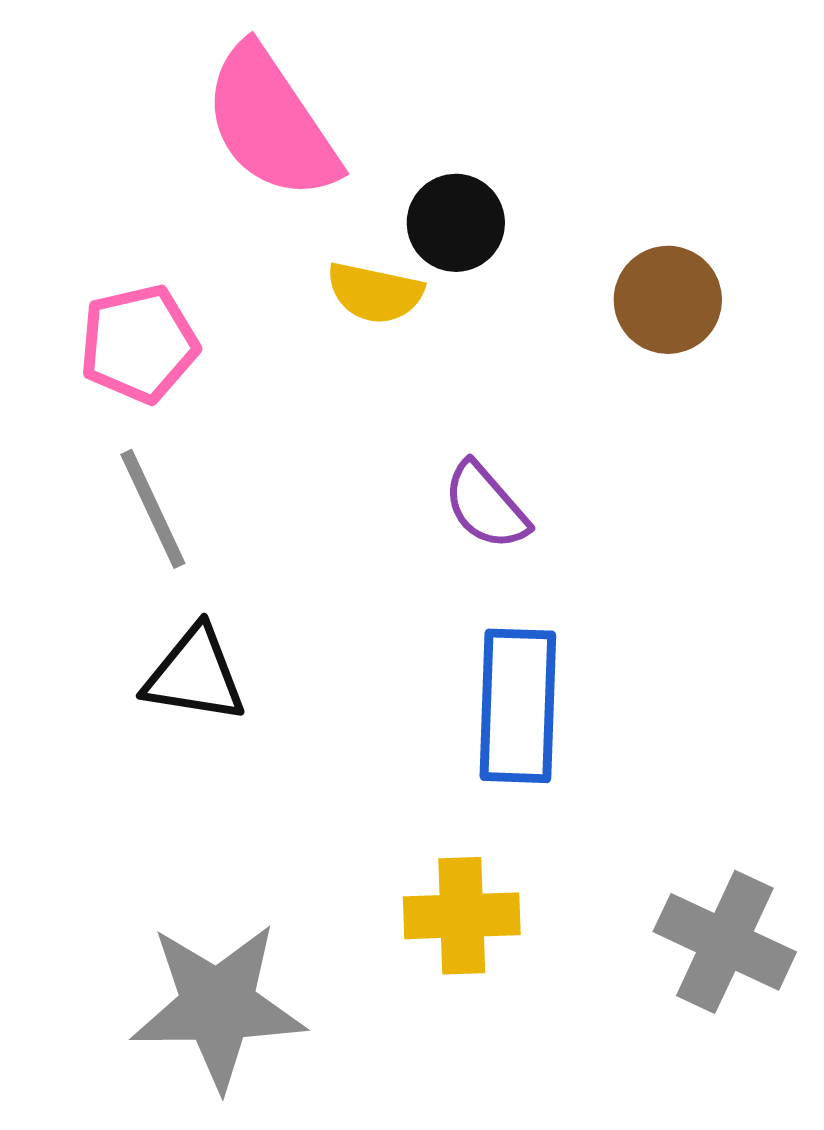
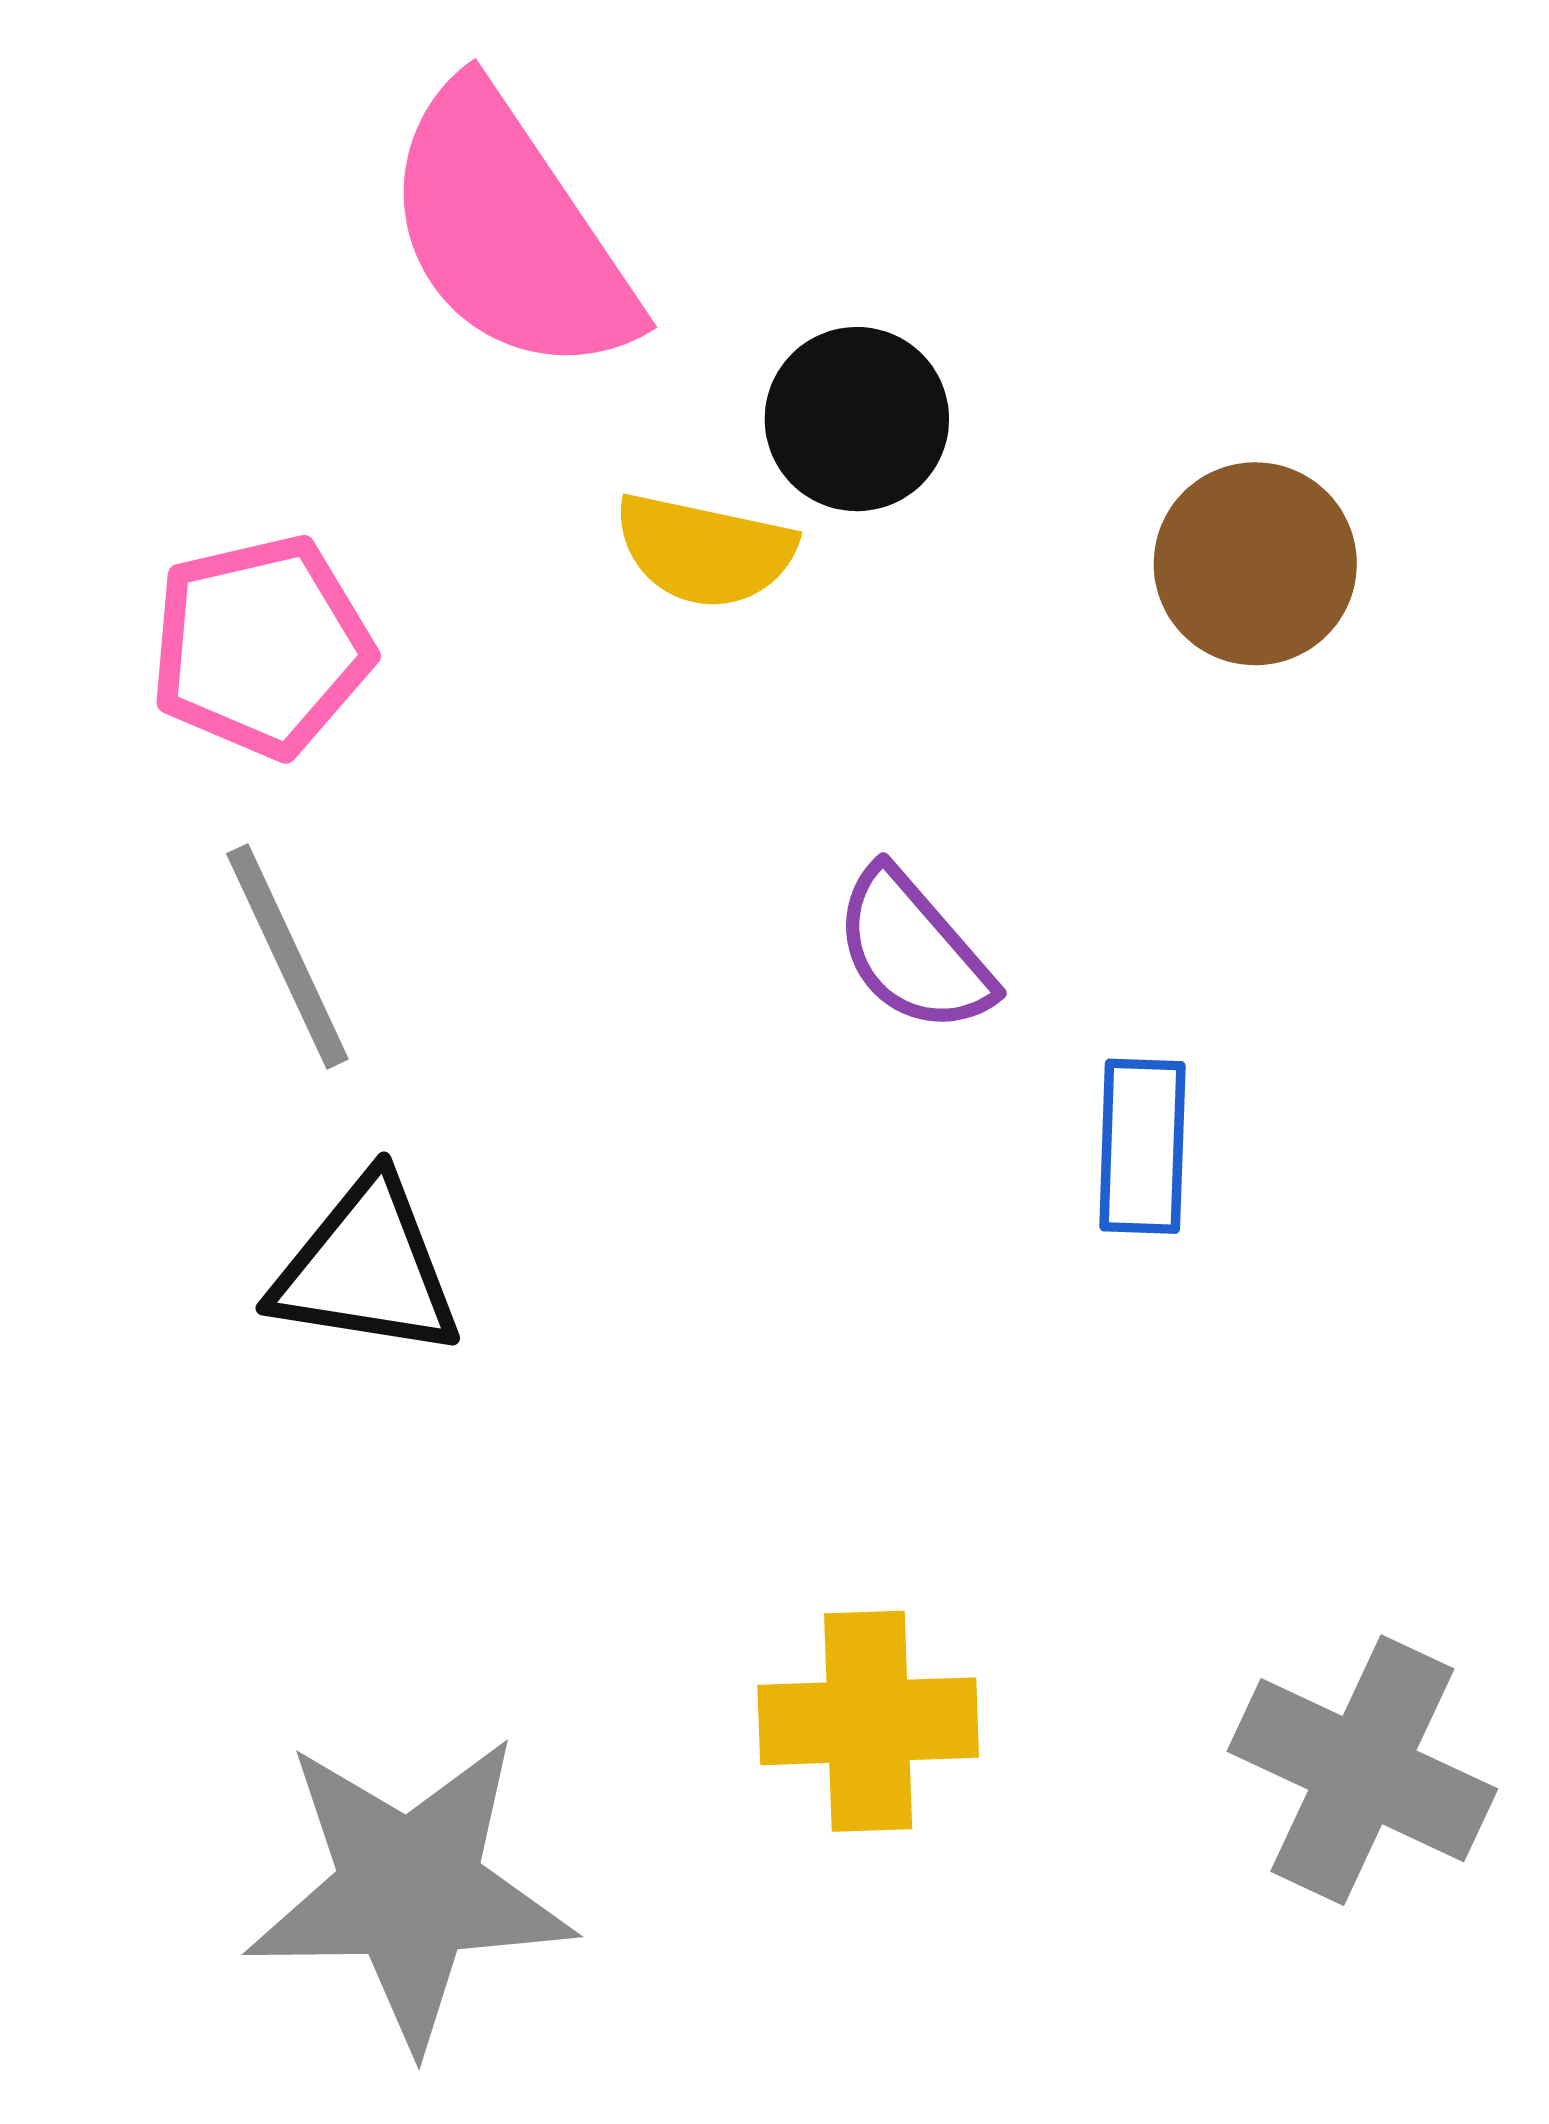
blue rectangle: (518, 706) -> (1142, 1146), moved, size x0.6

